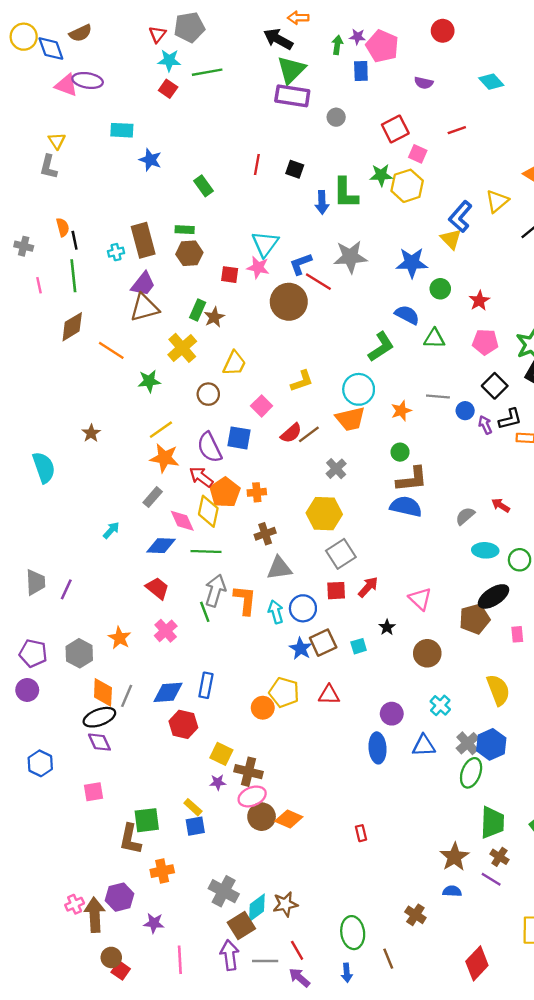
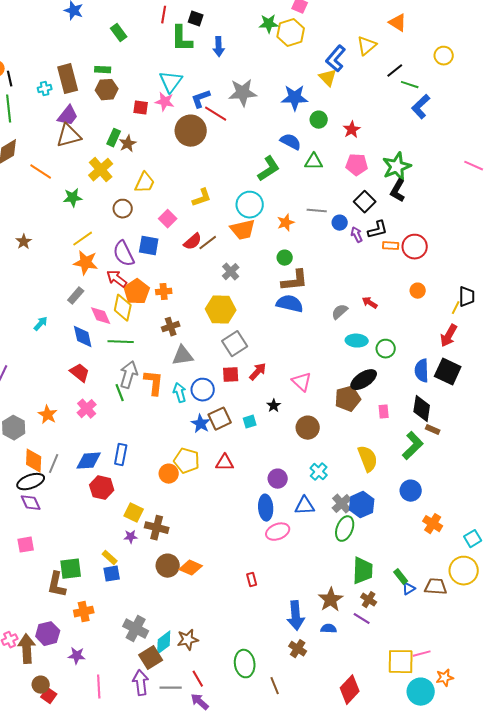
green L-shape: (346, 193) -> (182, 39), moved
blue diamond: (161, 546) -> (83, 337), turned 75
pink ellipse: (252, 796) -> (278, 532), moved
blue arrow: (347, 973) -> (296, 616), moved, size x1.8

